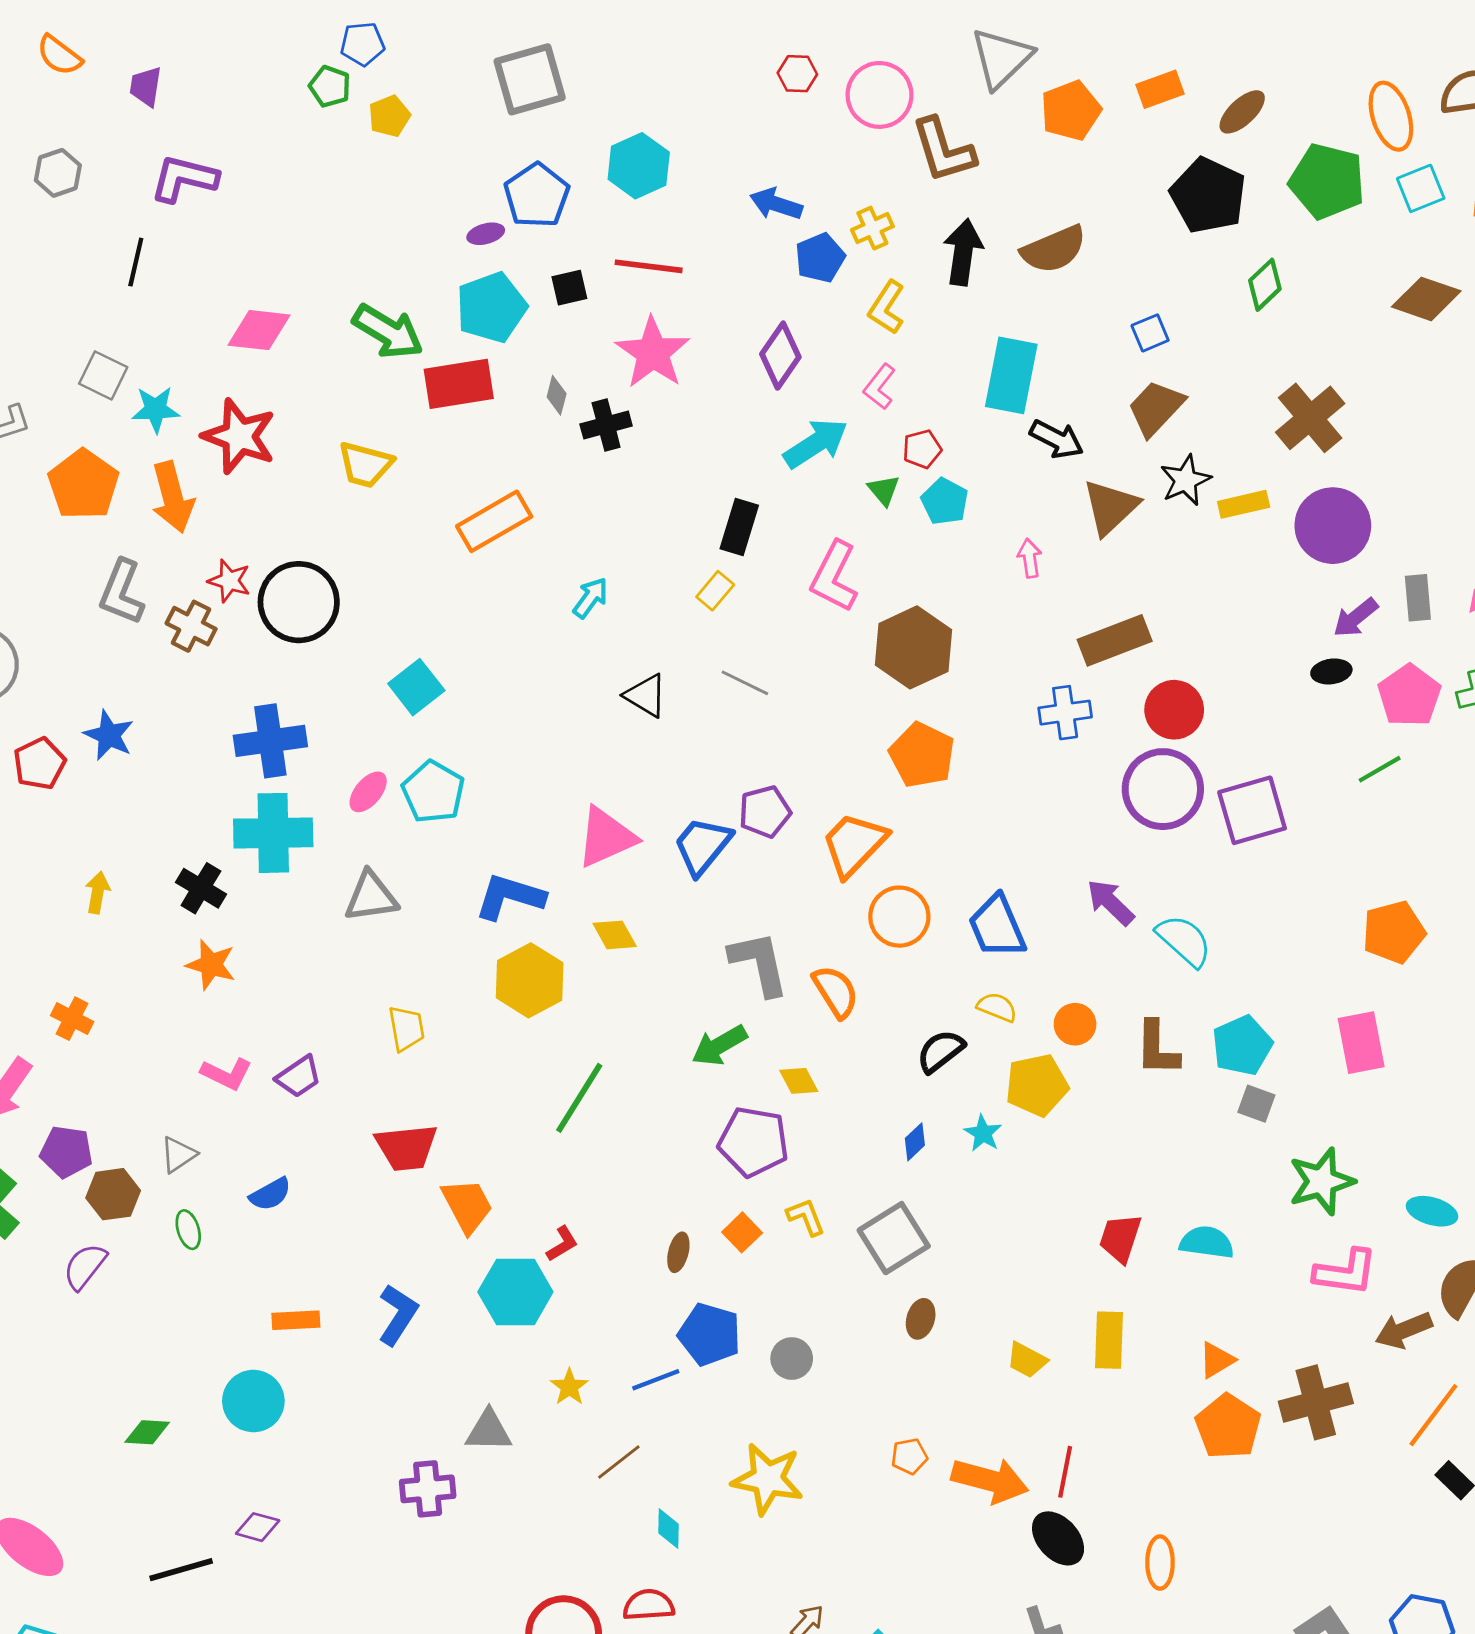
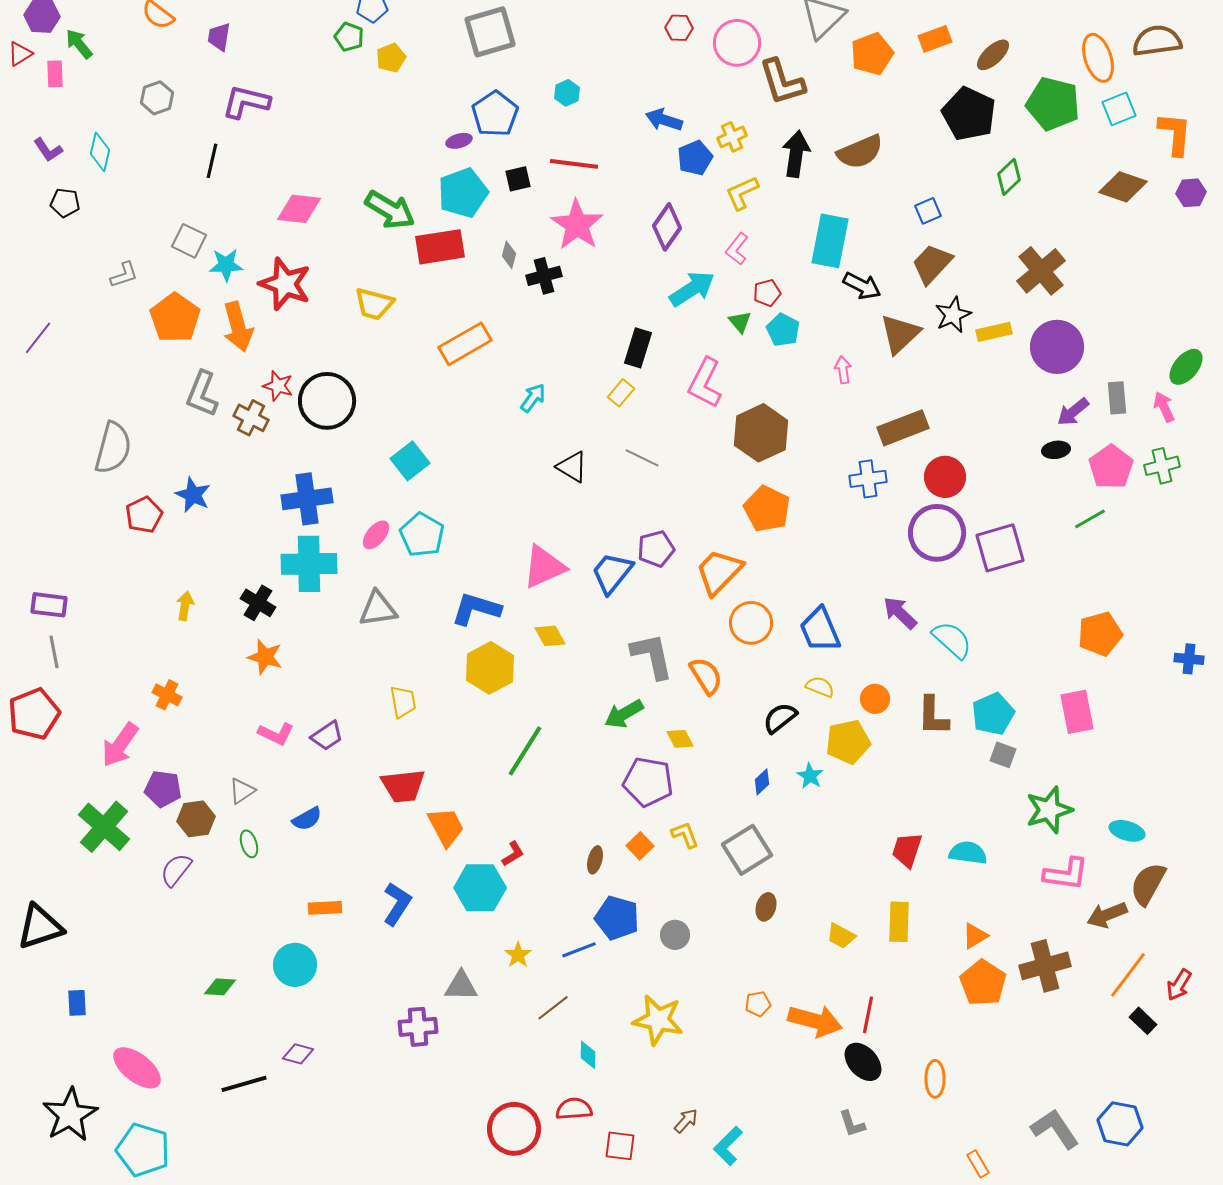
cyan hexagon: (639, 166) -> (567, 93), size x0.6
yellow L-shape: (887, 307) -> (742, 193), turned 33

